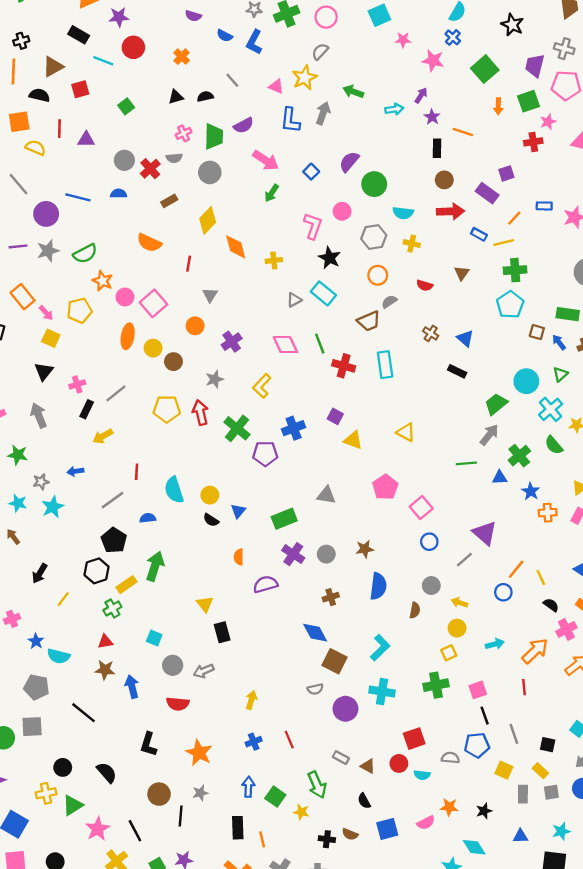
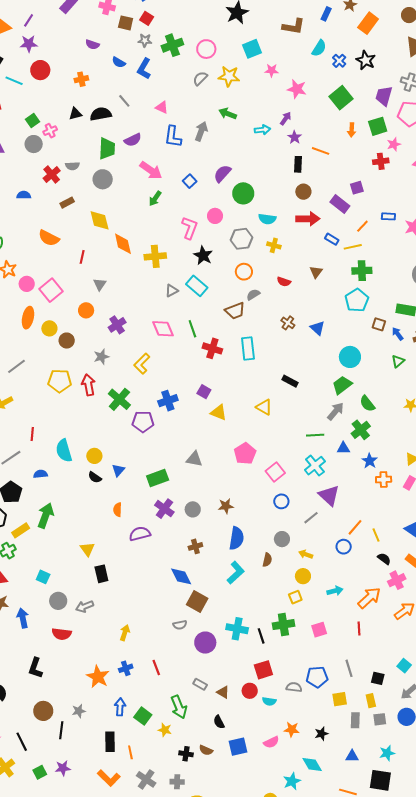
blue cross: (453, 37) -> (339, 61), moved
orange cross: (182, 57) -> (81, 79), turned 32
yellow star: (305, 78) -> (229, 76), moved, turned 30
black semicircle: (205, 96) -> (101, 114), size x1.5
pink cross: (184, 133) -> (50, 131), moved
gray circle: (124, 160) -> (34, 144), moved
yellow diamond: (208, 220) -> (100, 220), turned -60
yellow cross: (274, 260) -> (155, 256), size x1.5
black rectangle: (457, 371) -> (290, 381), moved
cyan circle: (526, 381) -> (350, 357), moved
cyan cross: (551, 409) -> (315, 466), moved
green semicircle: (554, 445) -> (367, 404), moved
cyan L-shape: (380, 648) -> (236, 573), moved
black line: (485, 716) -> (261, 636), moved
orange star: (199, 753) -> (98, 677), moved
yellow square: (504, 770) -> (340, 699), turned -35
yellow rectangle: (540, 771) -> (371, 701), turned 32

